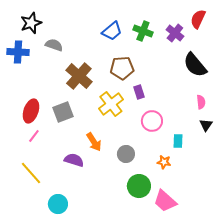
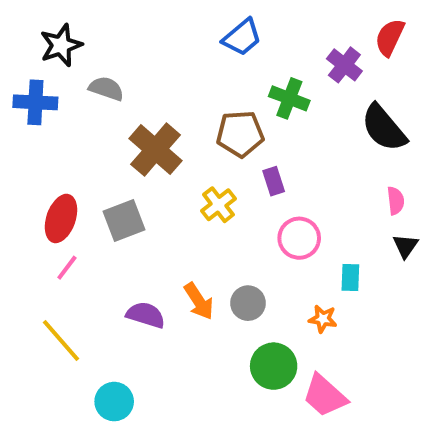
blue trapezoid: (112, 31) -> (242, 37), moved
green cross: (143, 31) -> (289, 98), moved
yellow cross: (111, 104) -> (218, 205), size x0.7
orange arrow: (94, 142) -> (199, 301), moved

